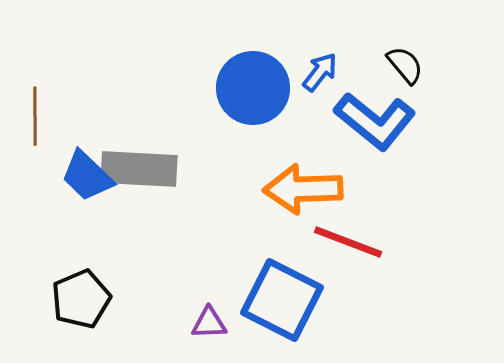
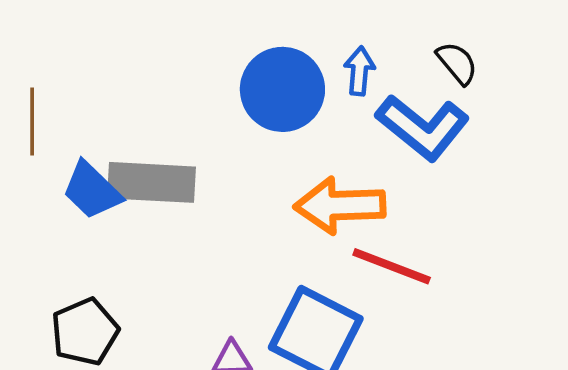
blue arrow: (320, 72) -> (359, 71), turned -33

